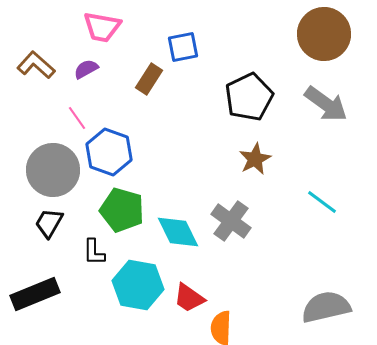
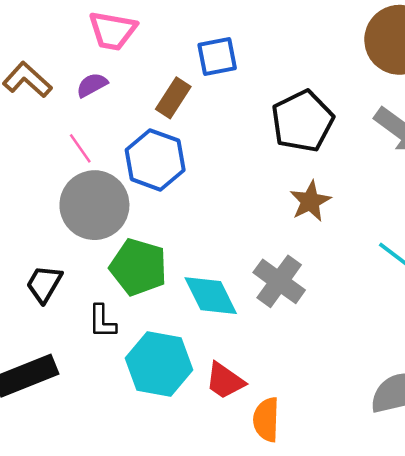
blue hexagon: (109, 152) -> (155, 160), moved
gray circle: (53, 170) -> (94, 205), moved

